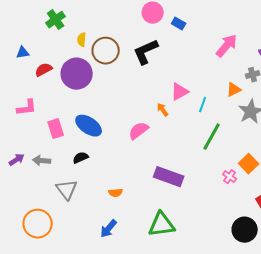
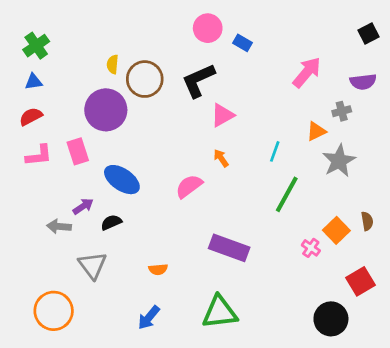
green cross: (56, 20) -> (36, 46), moved
red semicircle: (44, 70) -> (31, 117), moved
pink triangle: (180, 92) -> (222, 115), moved
pink rectangle: (56, 129) -> (78, 151), moved
purple arrow: (17, 160) -> (83, 206), moved

